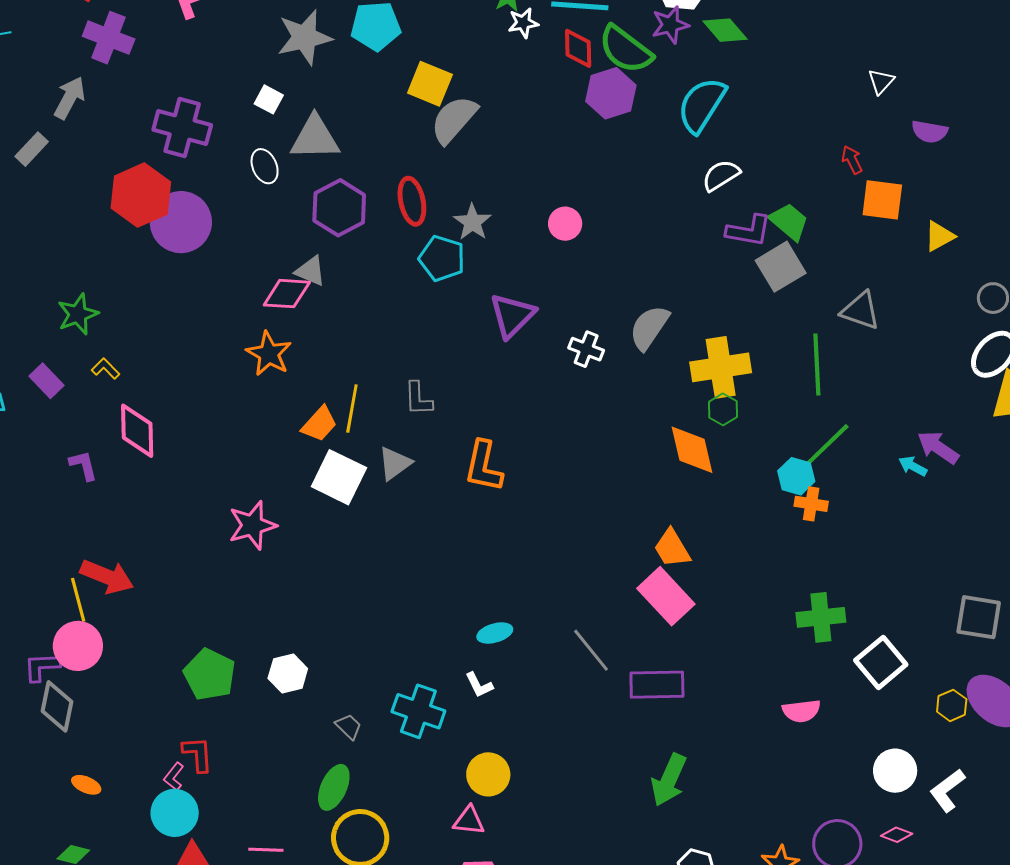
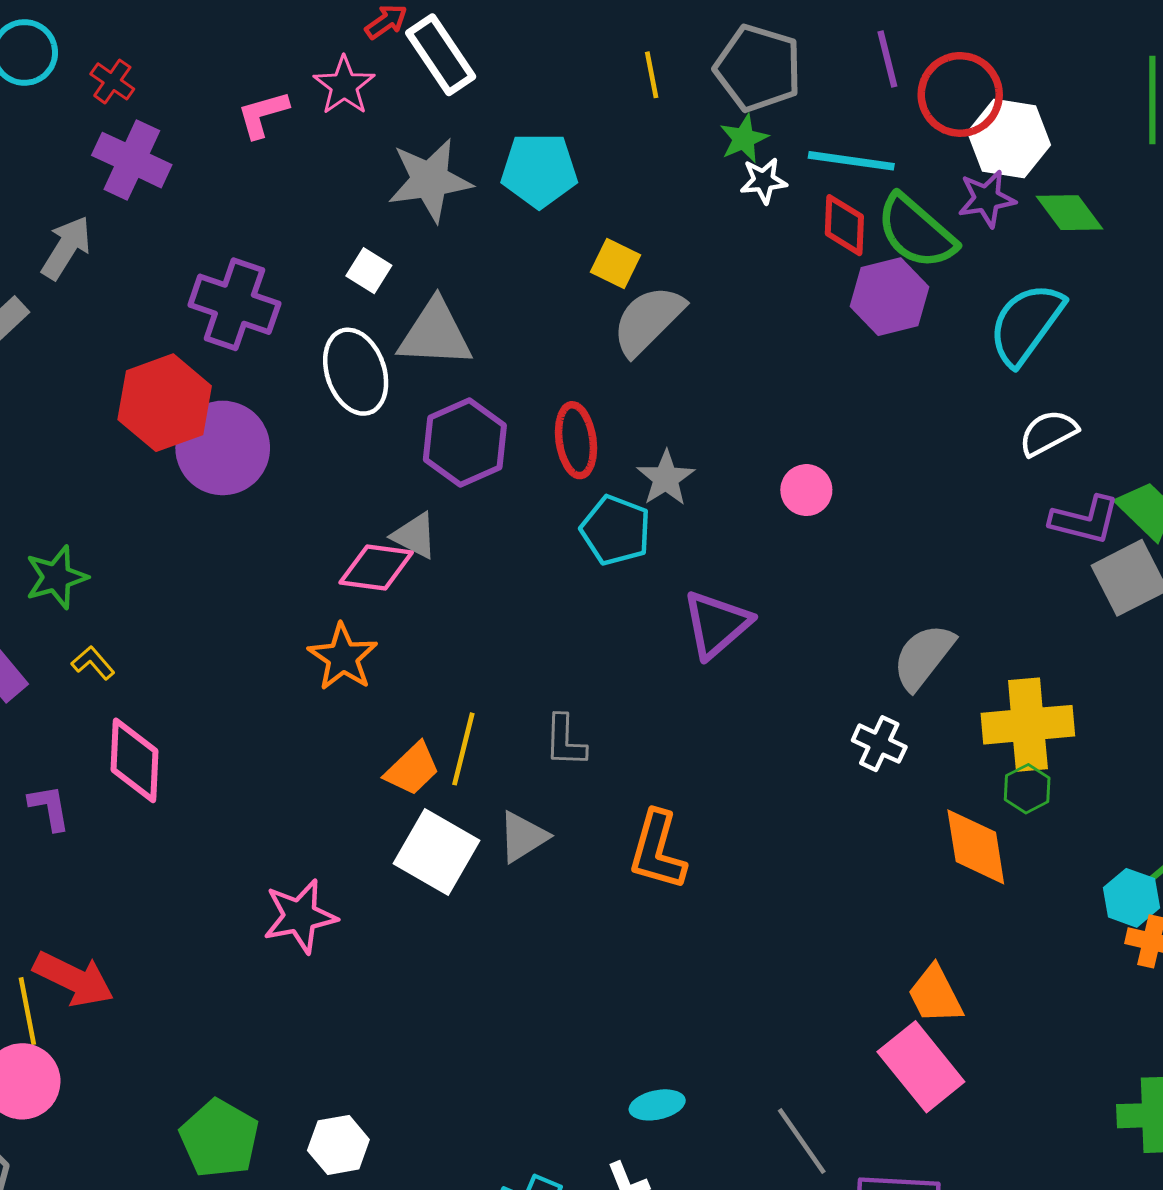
yellow square: (430, 84) -> (616, 264), size x0.7
white ellipse: (265, 166) -> (356, 372), size x1.6
white cross: (586, 349) -> (879, 744), moved

